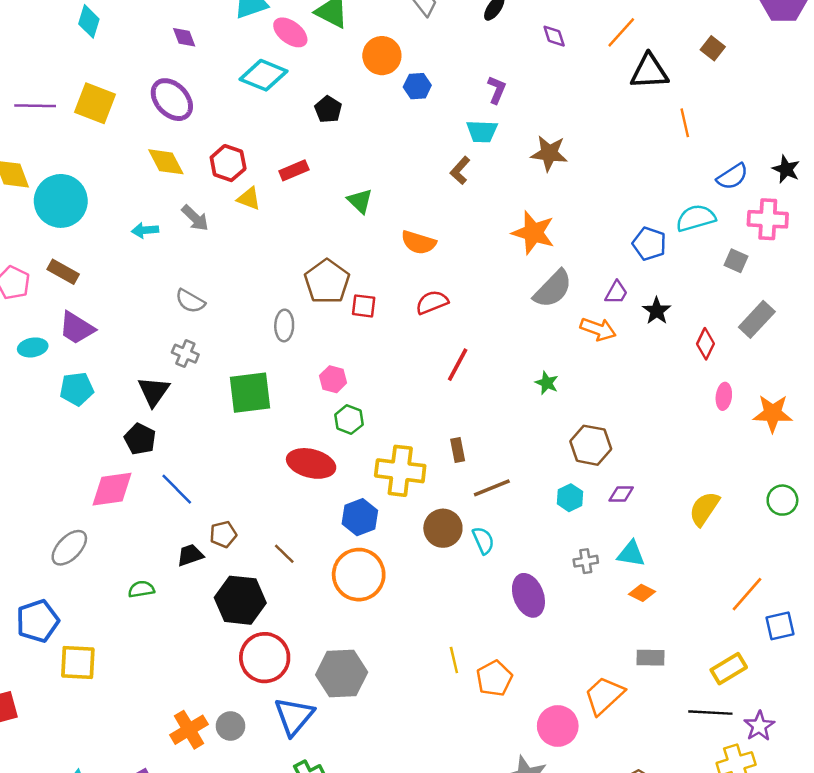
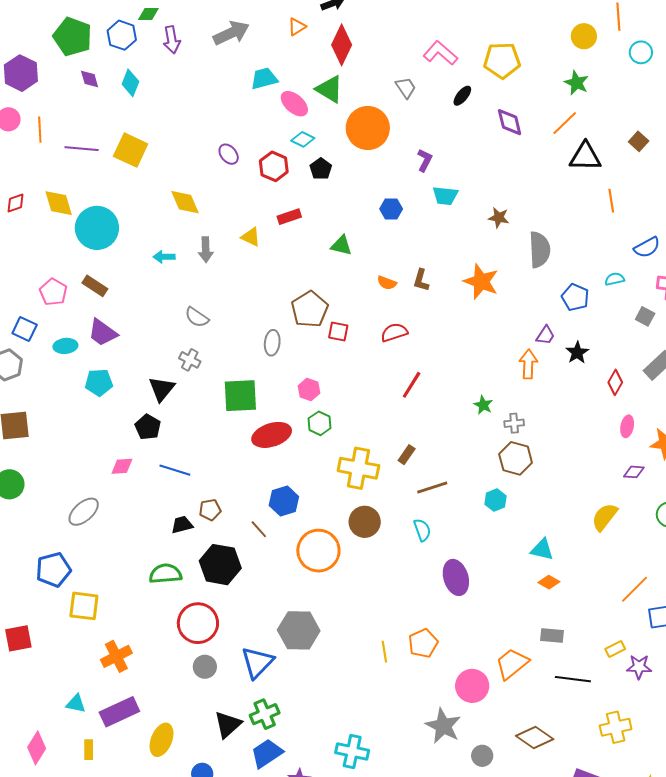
purple diamond: (554, 36) -> (510, 122), size x1.4
purple diamond: (184, 37) -> (90, 79), moved
orange circle: (382, 56) -> (368, 128), size x1.4
cyan diamond: (263, 75) -> (303, 139), moved, size x0.6
blue hexagon: (417, 86) -> (391, 209), moved
purple L-shape: (497, 90) -> (425, 160), moved
purple ellipse: (172, 100) -> (229, 154), moved, size x0.6
brown star: (549, 153) -> (499, 218), size x0.7
red hexagon: (228, 163) -> (274, 166), moved
brown L-shape: (460, 170) -> (421, 280), moved, turned -30
green triangle: (360, 201) -> (341, 245), turned -35
gray arrow: (195, 218) -> (206, 250), turned 40
cyan semicircle: (696, 218) -> (615, 279), size x0.6
orange semicircle: (419, 242) -> (387, 283), size x0.7
gray semicircle: (553, 289) -> (540, 250), moved, turned -51
orange arrow: (598, 329) -> (528, 364), turned -112
brown rectangle: (458, 450) -> (407, 455), turned 42
red ellipse: (311, 463) -> (272, 435), moved, turned -36
pink diamond: (112, 489) -> (122, 466), size x0.6
blue line: (177, 489) -> (175, 470), turned -32
purple diamond: (621, 494) -> (634, 472), moved
blue hexagon: (360, 517) -> (284, 501), moved
brown circle: (443, 528) -> (365, 522), moved
gray cross: (586, 561) -> (514, 423), moved
green semicircle: (141, 589) -> (165, 574), moved, size x1.5
red circle: (265, 658) -> (198, 623), moved
yellow line: (454, 660) -> (384, 652), moved
yellow rectangle: (729, 669) -> (615, 649), size x0.7
black line: (710, 713) -> (573, 679), moved
purple star: (759, 726) -> (639, 667), moved, turned 30
orange cross: (189, 730) -> (116, 656), moved

